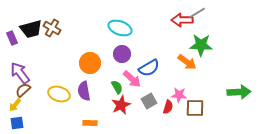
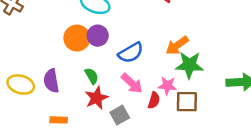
green star: (201, 45) -> (189, 65), moved
orange arrow: (187, 62) -> (177, 45), turned 108
orange circle: (90, 63) -> (77, 38), moved
pink arrow: (132, 79) -> (132, 83), moved
gray square: (149, 101) -> (120, 115), moved

